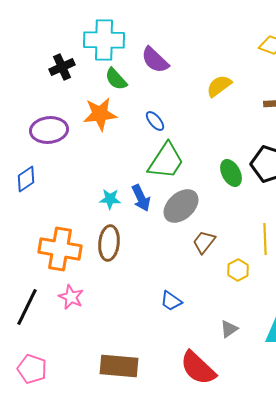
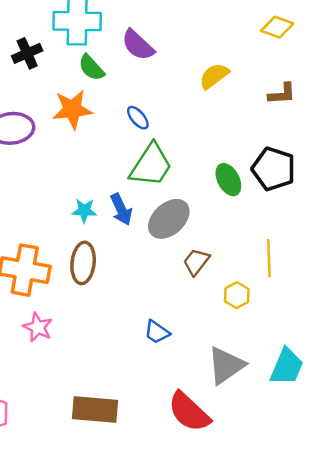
gray triangle: (229, 329) -> (226, 365), size x1.8

